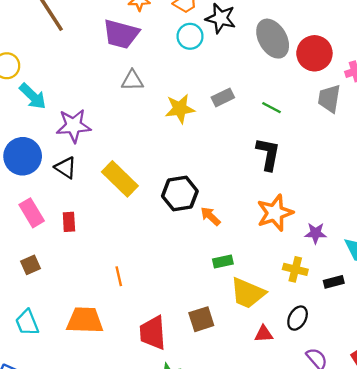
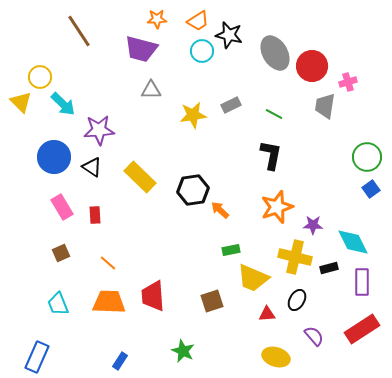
yellow cross: (295, 269) -> (295, 257), size x1.5
orange line: (119, 276) -> (108, 263), moved, turned -36
red trapezoid: (153, 333) -> (153, 296), moved

